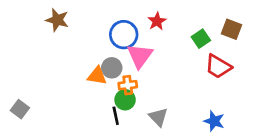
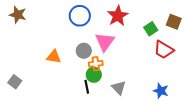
brown star: (57, 20) -> (18, 15), moved
red star: (157, 21) -> (118, 16), size x1.5
blue circle: (124, 35) -> (80, 16), moved
orange triangle: (97, 76) -> (54, 57), moved

